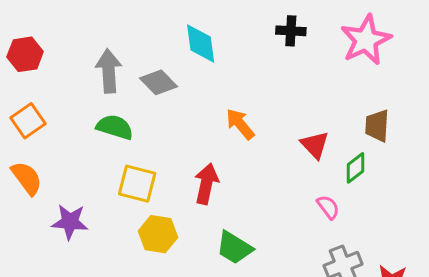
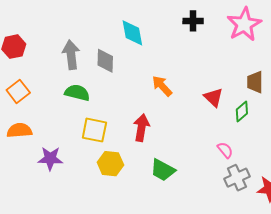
gray diamond: (159, 82) -> (105, 61), turned 50
orange semicircle: (27, 178) -> (19, 130), turned -55
pink semicircle: (328, 207) -> (225, 150), moved

